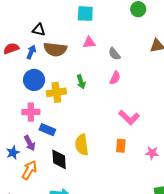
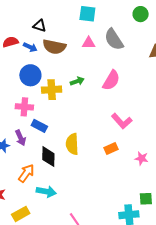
blue arrow: (31, 52) -> (30, 47), turned 88
gray semicircle: (114, 54) -> (114, 39), moved, size x1.6
pink semicircle: (115, 78) -> (111, 80), size x1.5
green arrow: (81, 82) -> (77, 81), turned -96
orange rectangle: (121, 146) -> (111, 148), turned 56
orange arrow: (29, 170) -> (26, 173), moved

